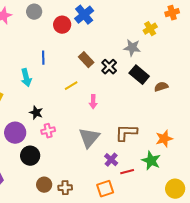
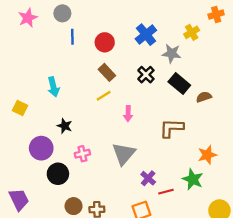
blue cross: (84, 15) -> (146, 35), moved
red circle: (62, 25) -> (105, 42), moved
blue line: (43, 58) -> (72, 37), moved
brown rectangle: (86, 60) -> (107, 72), moved
pink cross: (48, 131) -> (82, 154), moved
brown L-shape: (126, 133) -> (172, 128), moved

